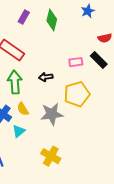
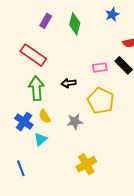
yellow pentagon: (77, 94) -> (101, 101), turned -30
gray star: (52, 114) -> (75, 122), size x0.7
yellow cross: (51, 156) -> (86, 164), moved, turned 30

